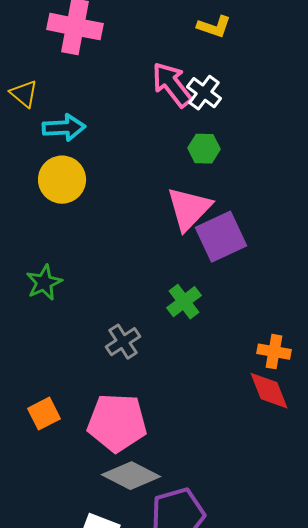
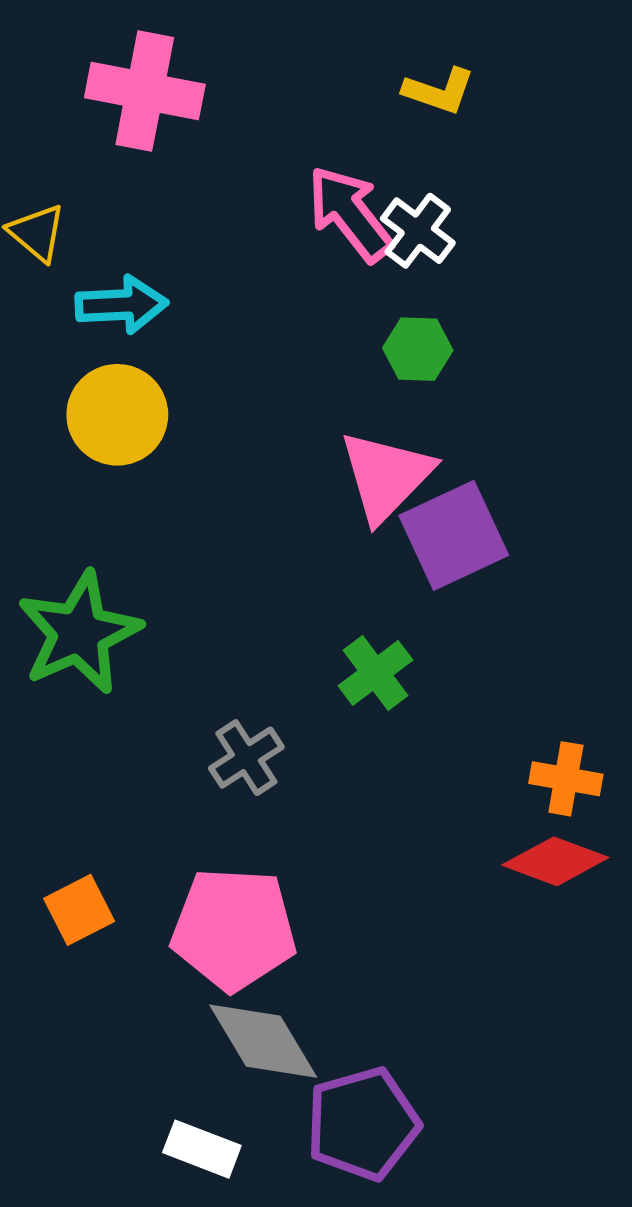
green star: (44, 283) -> (79, 633), size x1.6
red diamond: (269, 391) -> (555, 861), turned -48
gray diamond: (131, 476) -> (263, 1041), turned 32

